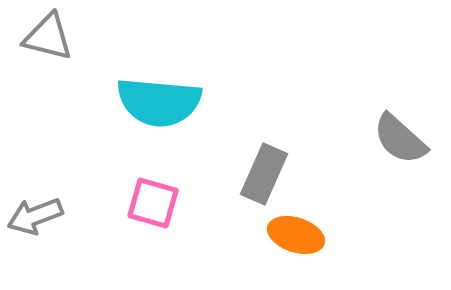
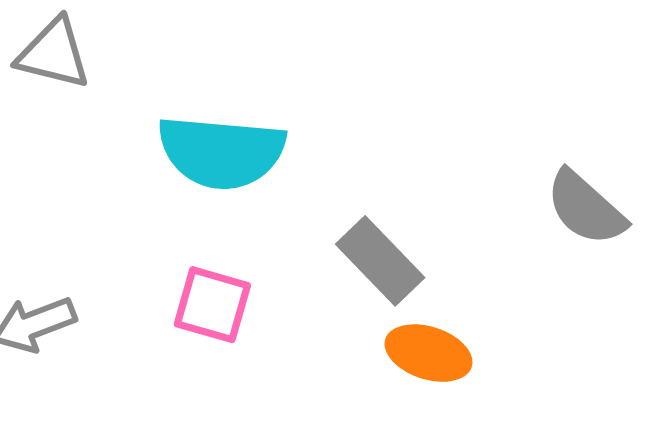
gray rectangle: (264, 174) -> (380, 261), turned -68

